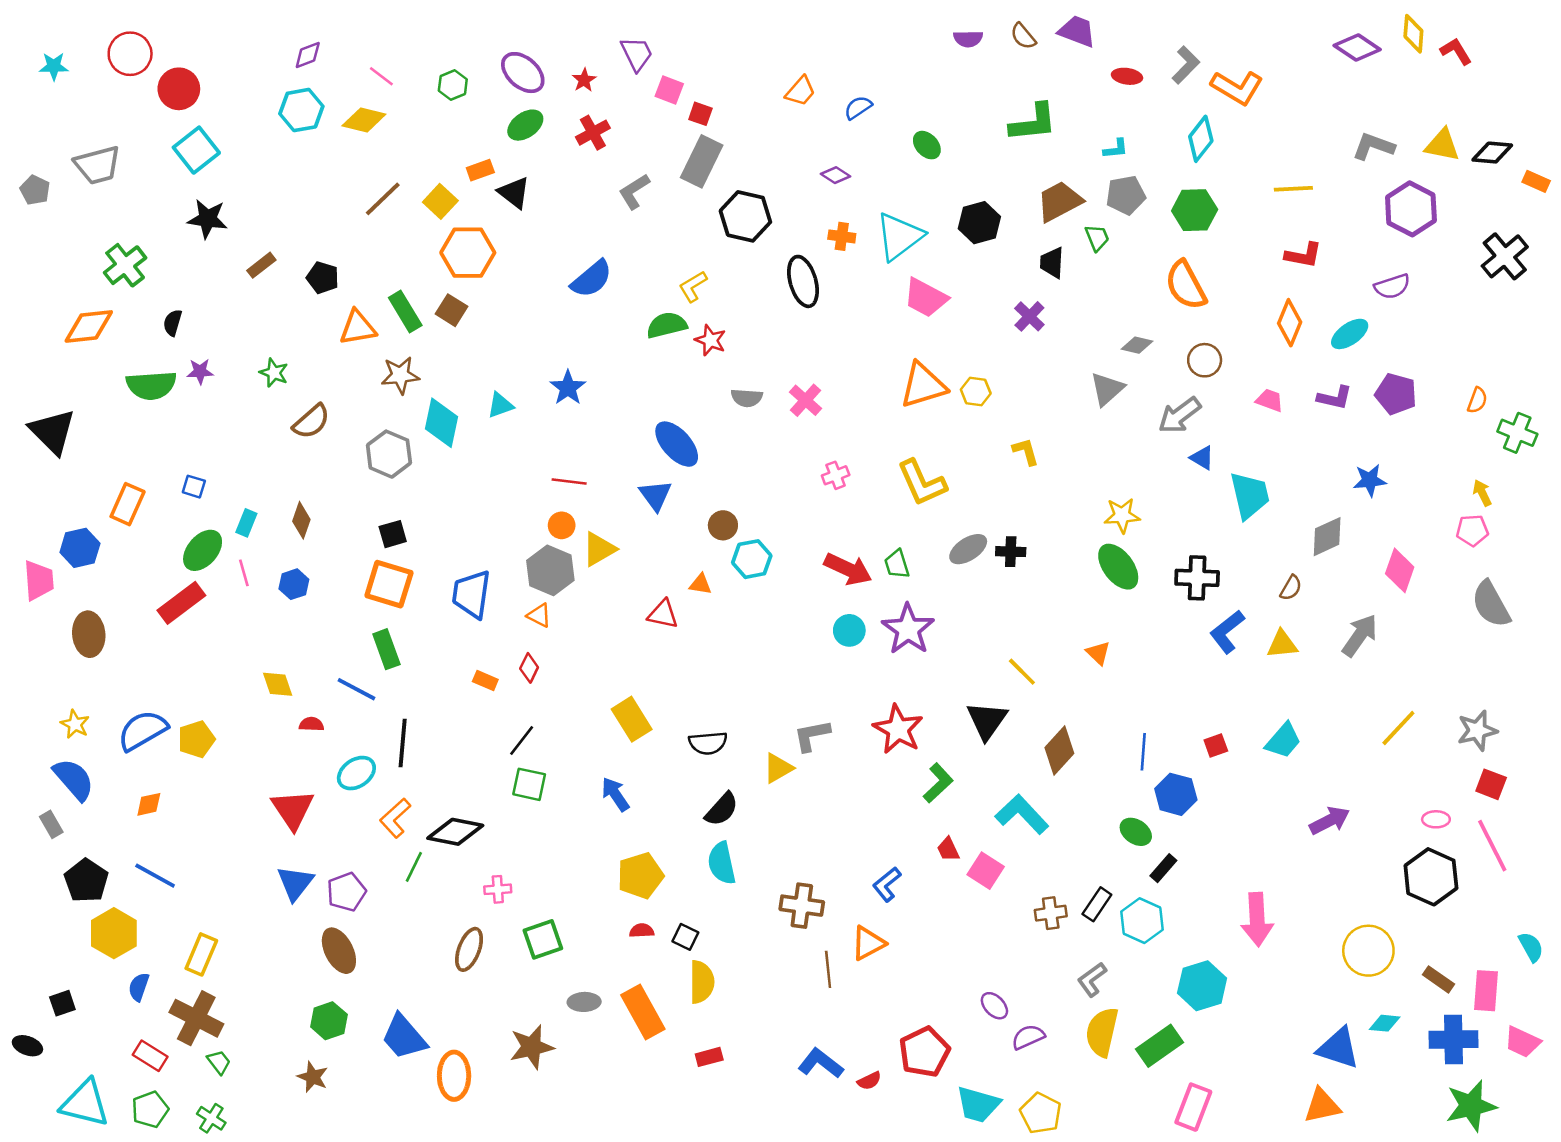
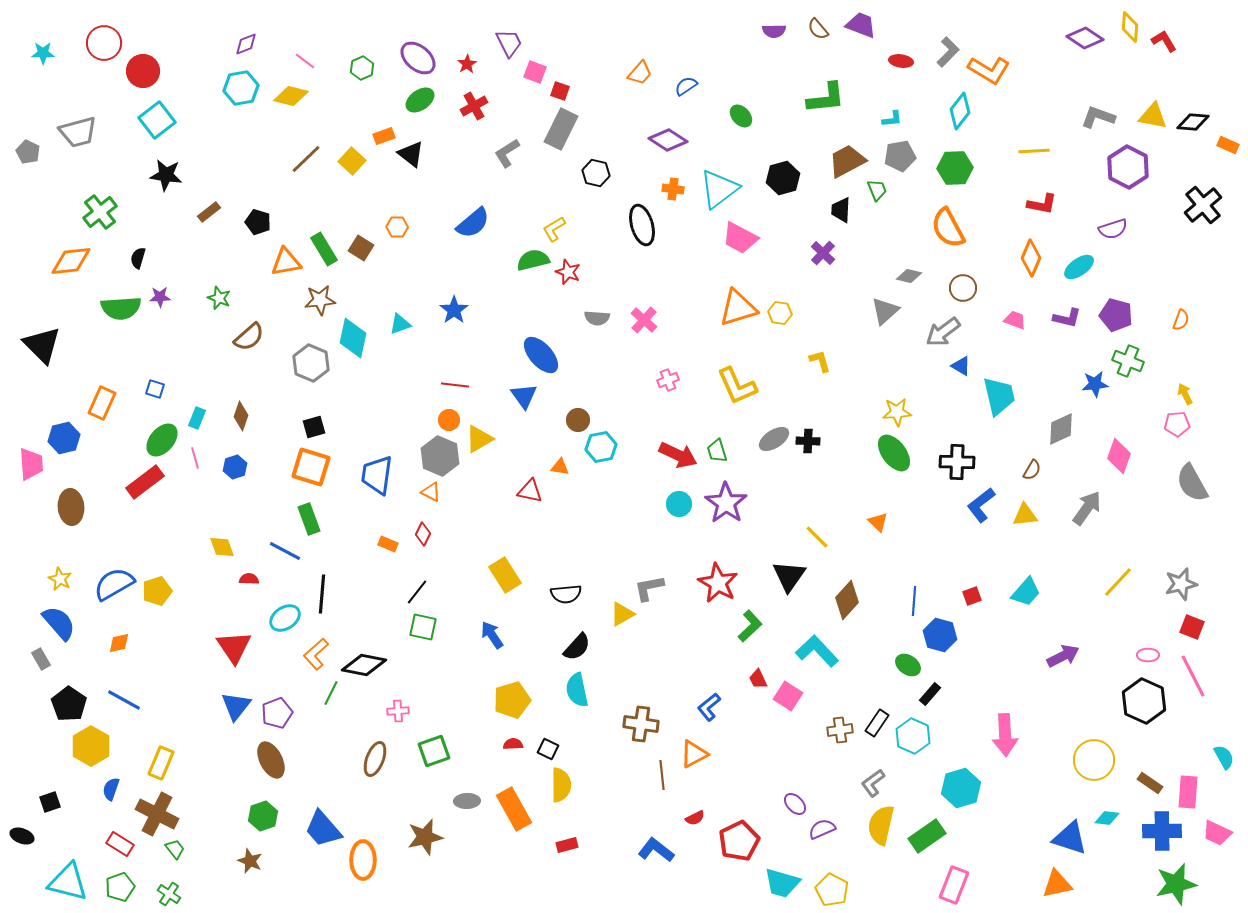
purple diamond: (836, 175) -> (668, 140), size x1.6
black hexagon: (745, 216) -> (596, 173), size x0.7
orange hexagon: (468, 253) -> (397, 227), moved, size x0.5
green cross: (1517, 433) -> (1128, 361), moved
red semicircle: (869, 1081) -> (695, 818), moved

